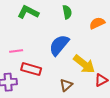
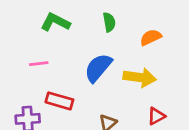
pink line: (16, 51) -> (39, 64), moved
yellow arrow: (84, 64) -> (140, 77), moved, turned -30

